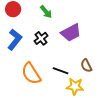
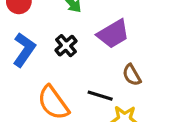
brown semicircle: (86, 66) -> (132, 75), moved

